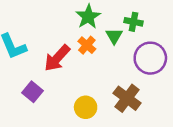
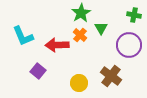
green cross: (133, 22) -> (134, 15), moved
red arrow: (57, 58) -> (57, 45), turned 45

